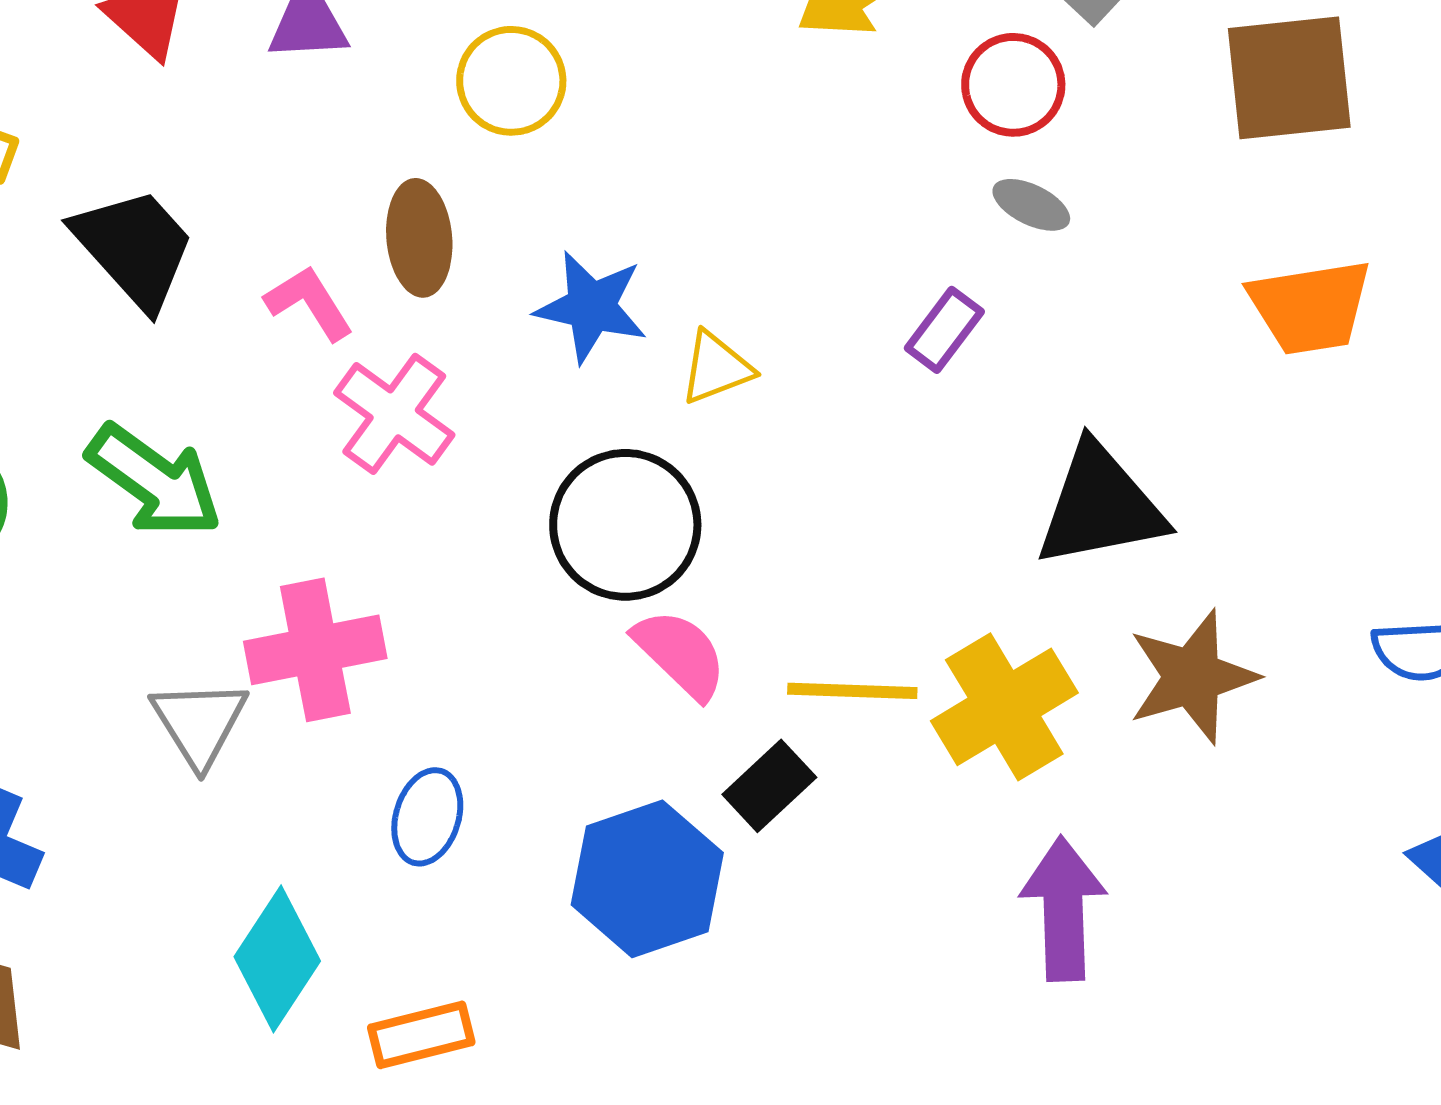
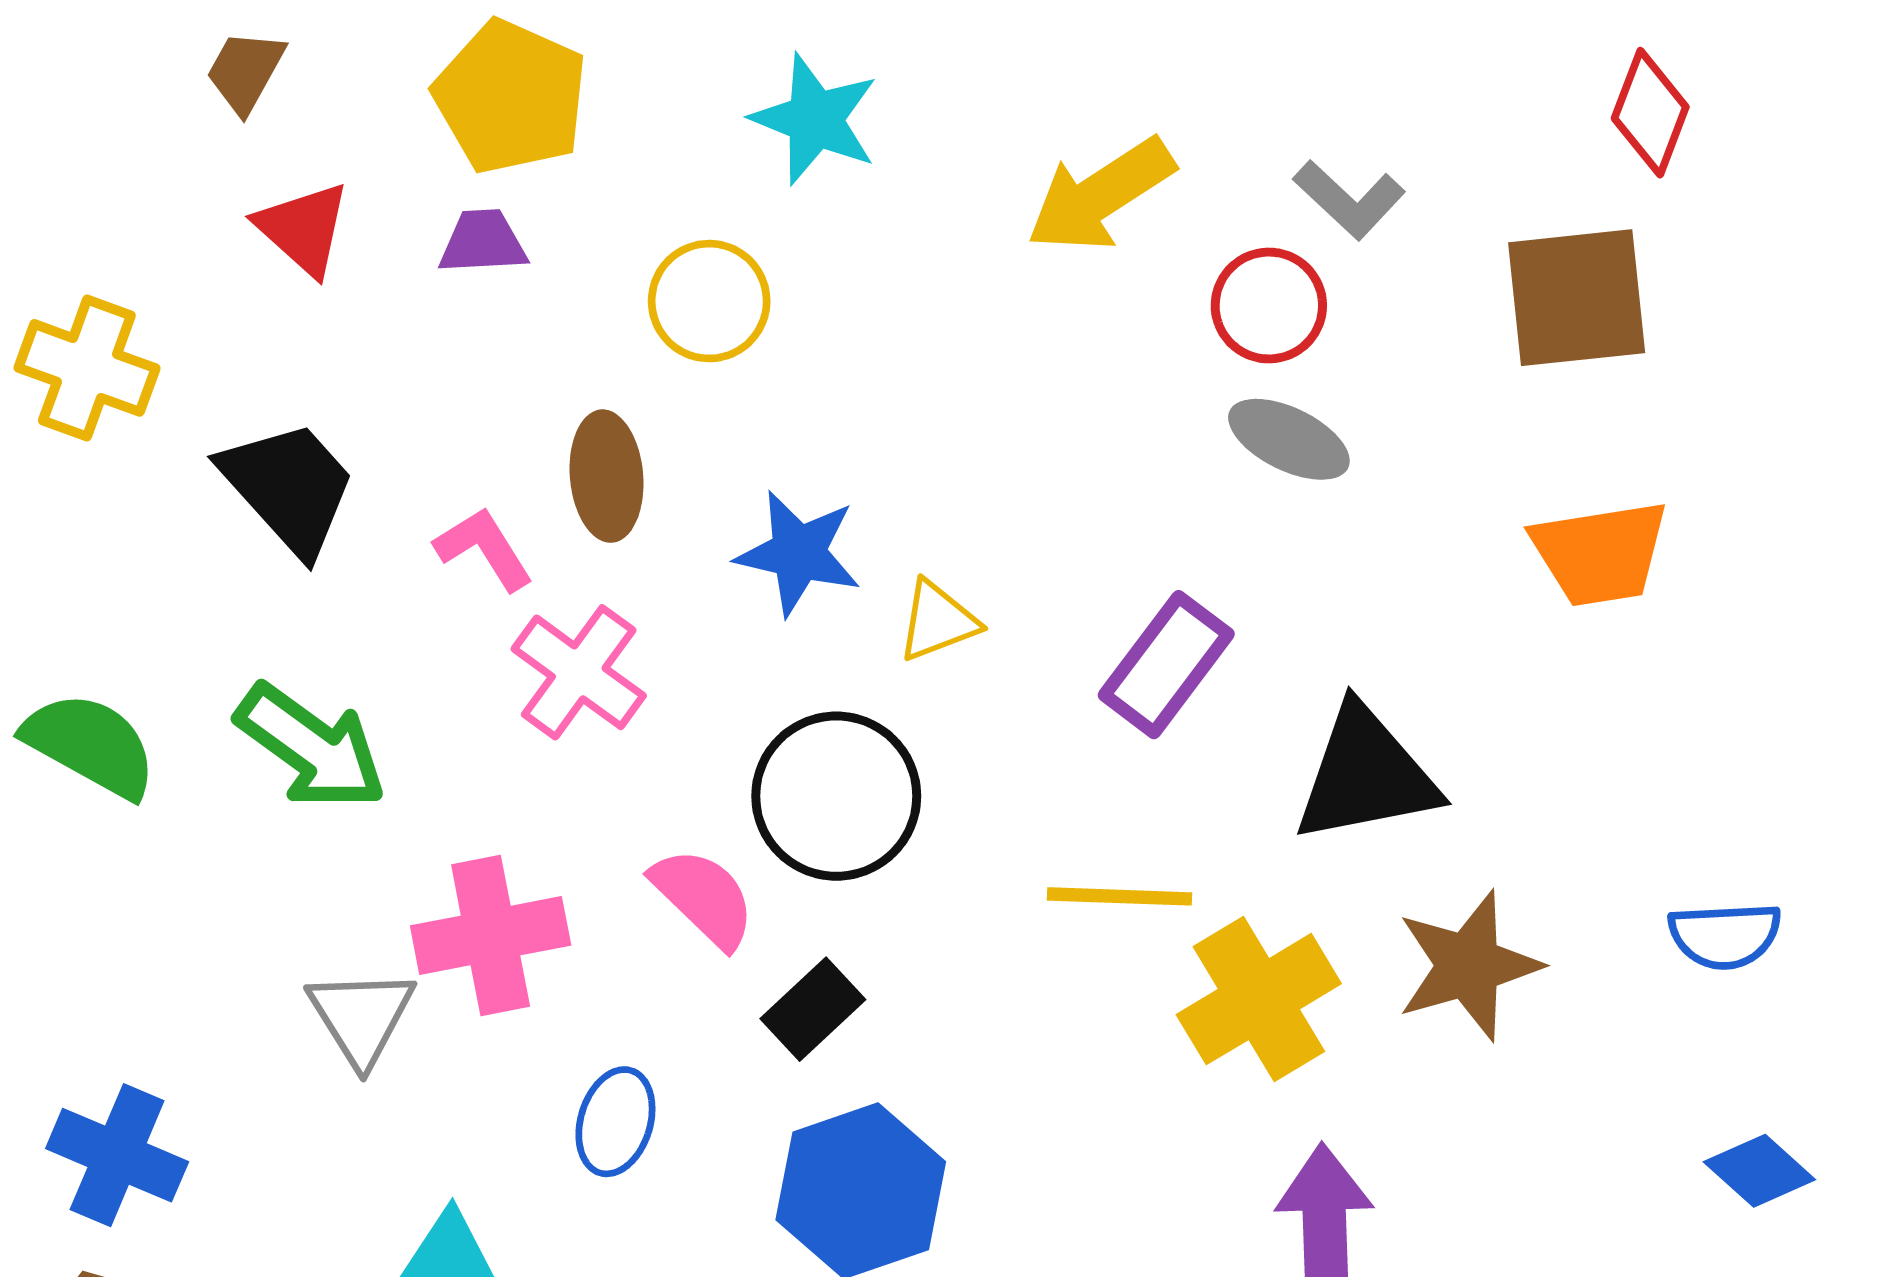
gray ellipse: (1031, 205) -> (1289, 439), size x1.4
purple rectangle: (944, 330) -> (1166, 665), moved, size x1.5
pink semicircle: (680, 654) -> (704, 898), moved
yellow line: (852, 691) -> (1119, 896), moved
black rectangle: (769, 786) -> (813, 1009), moved

